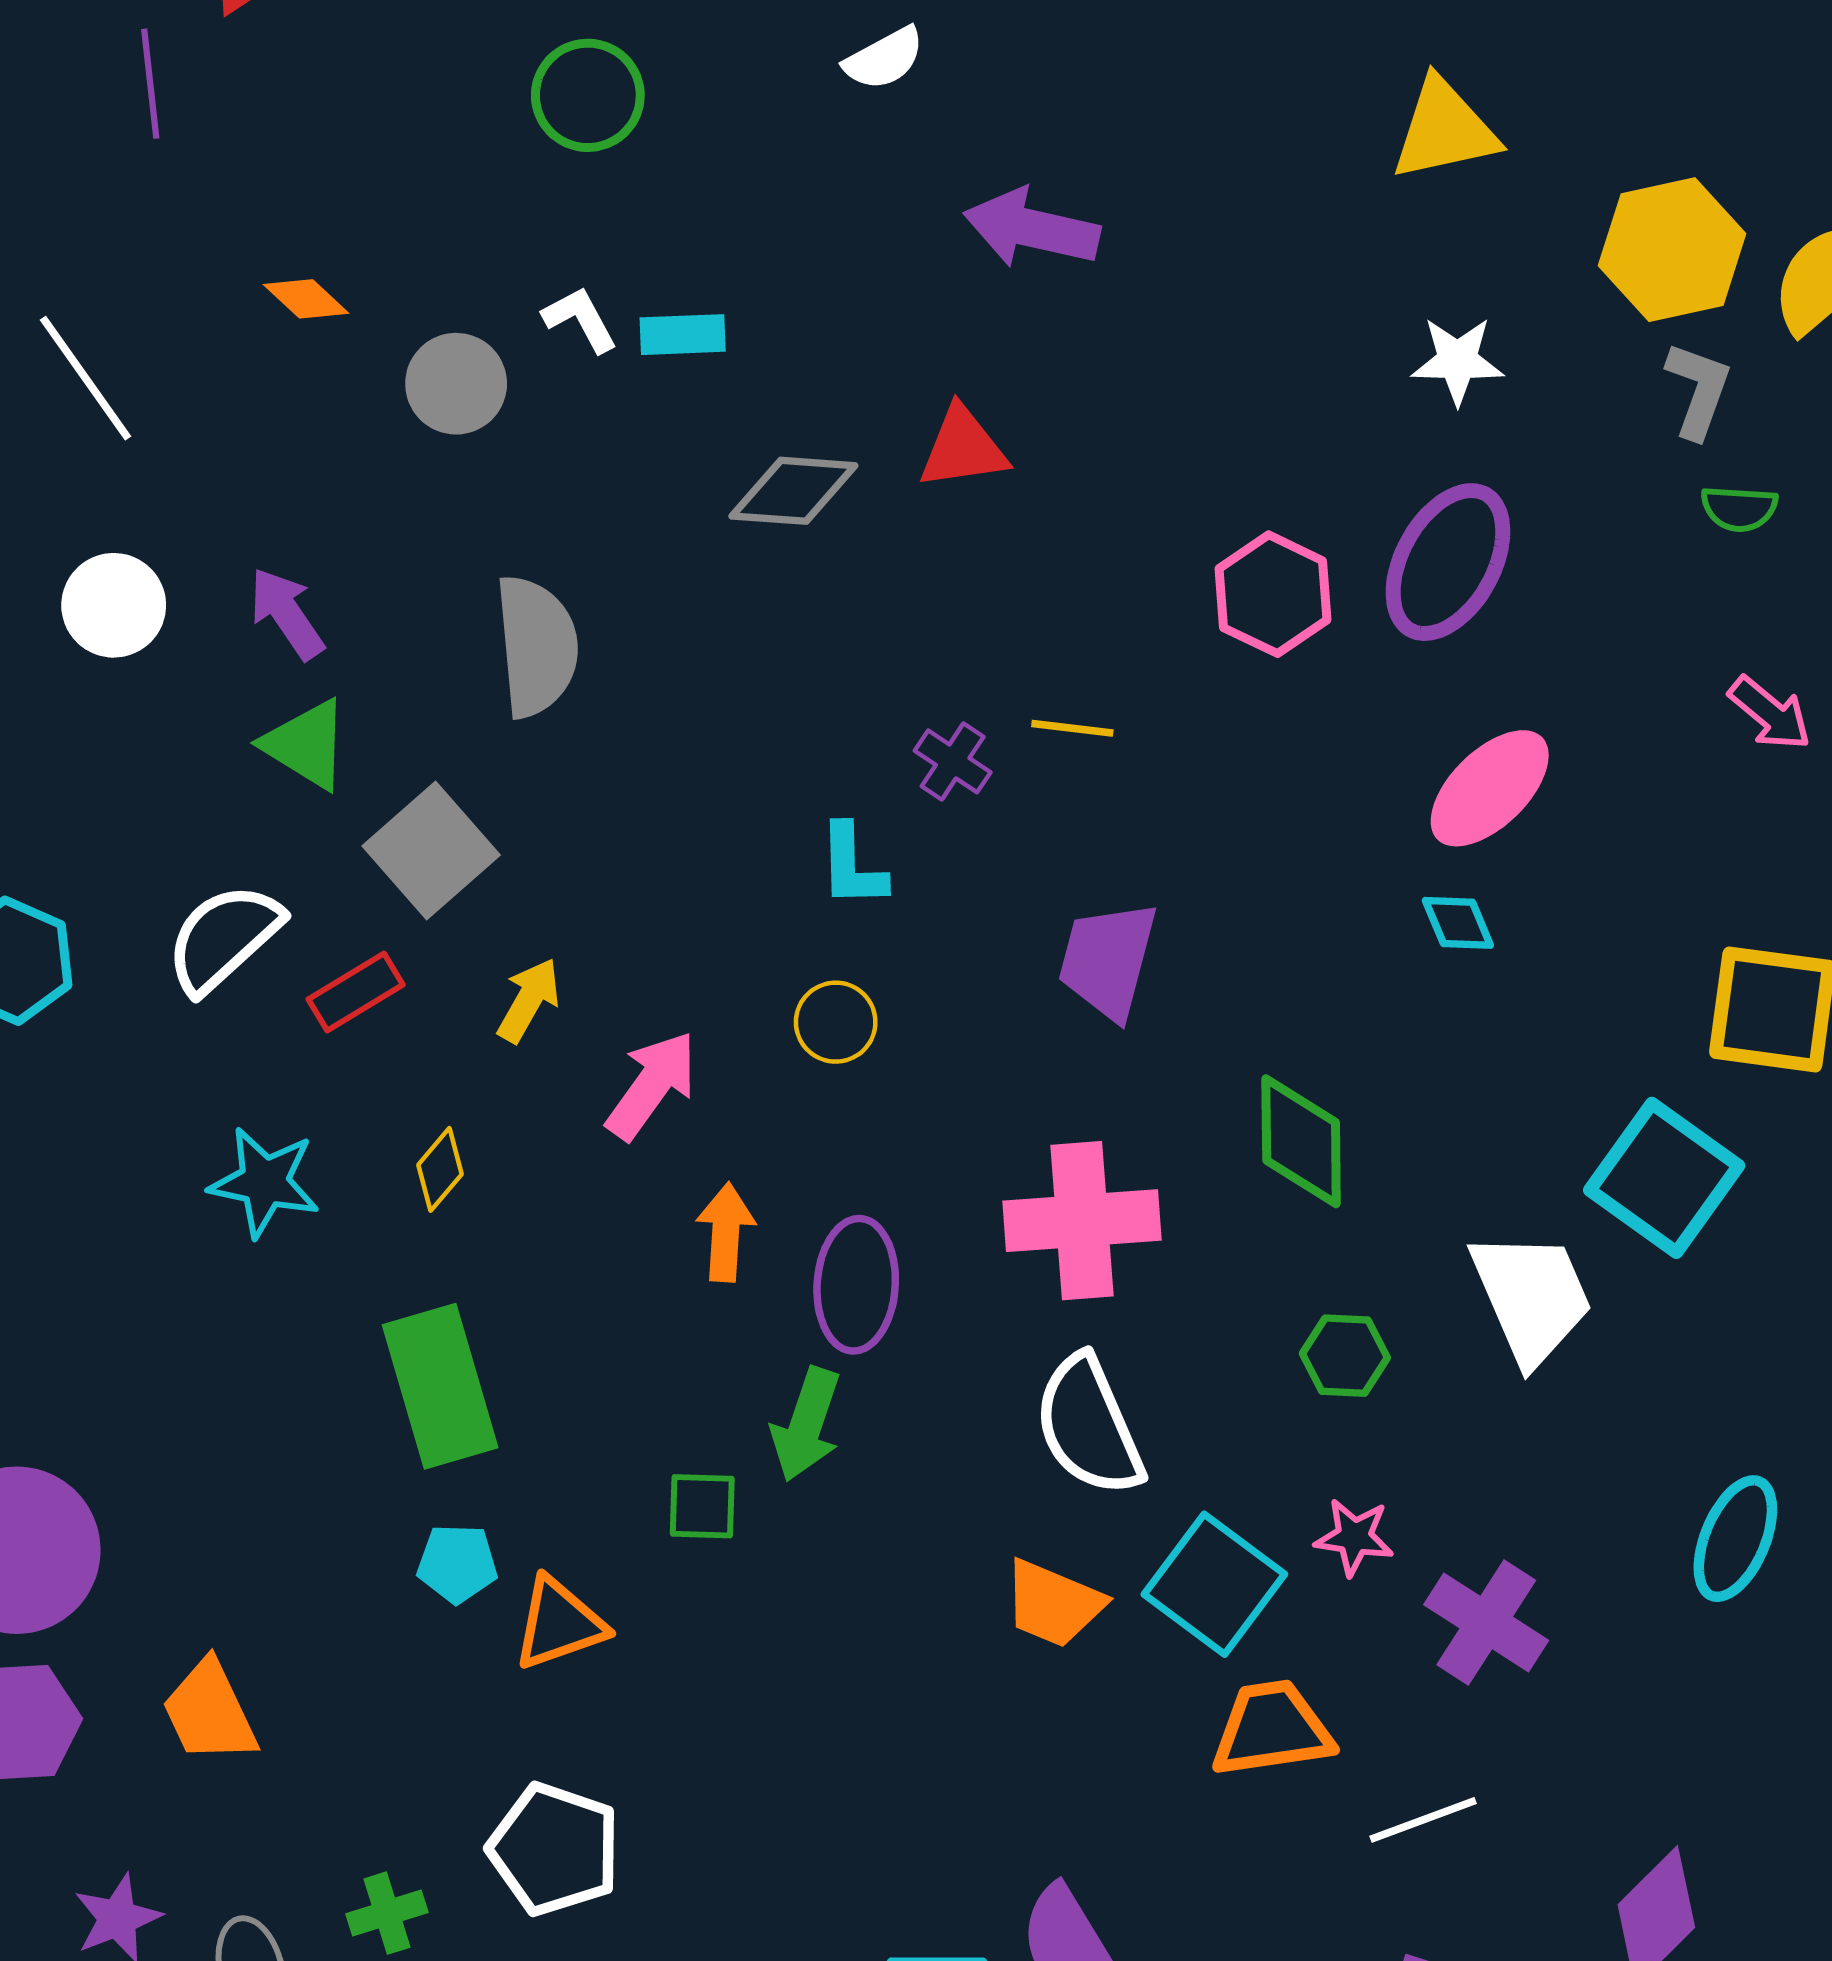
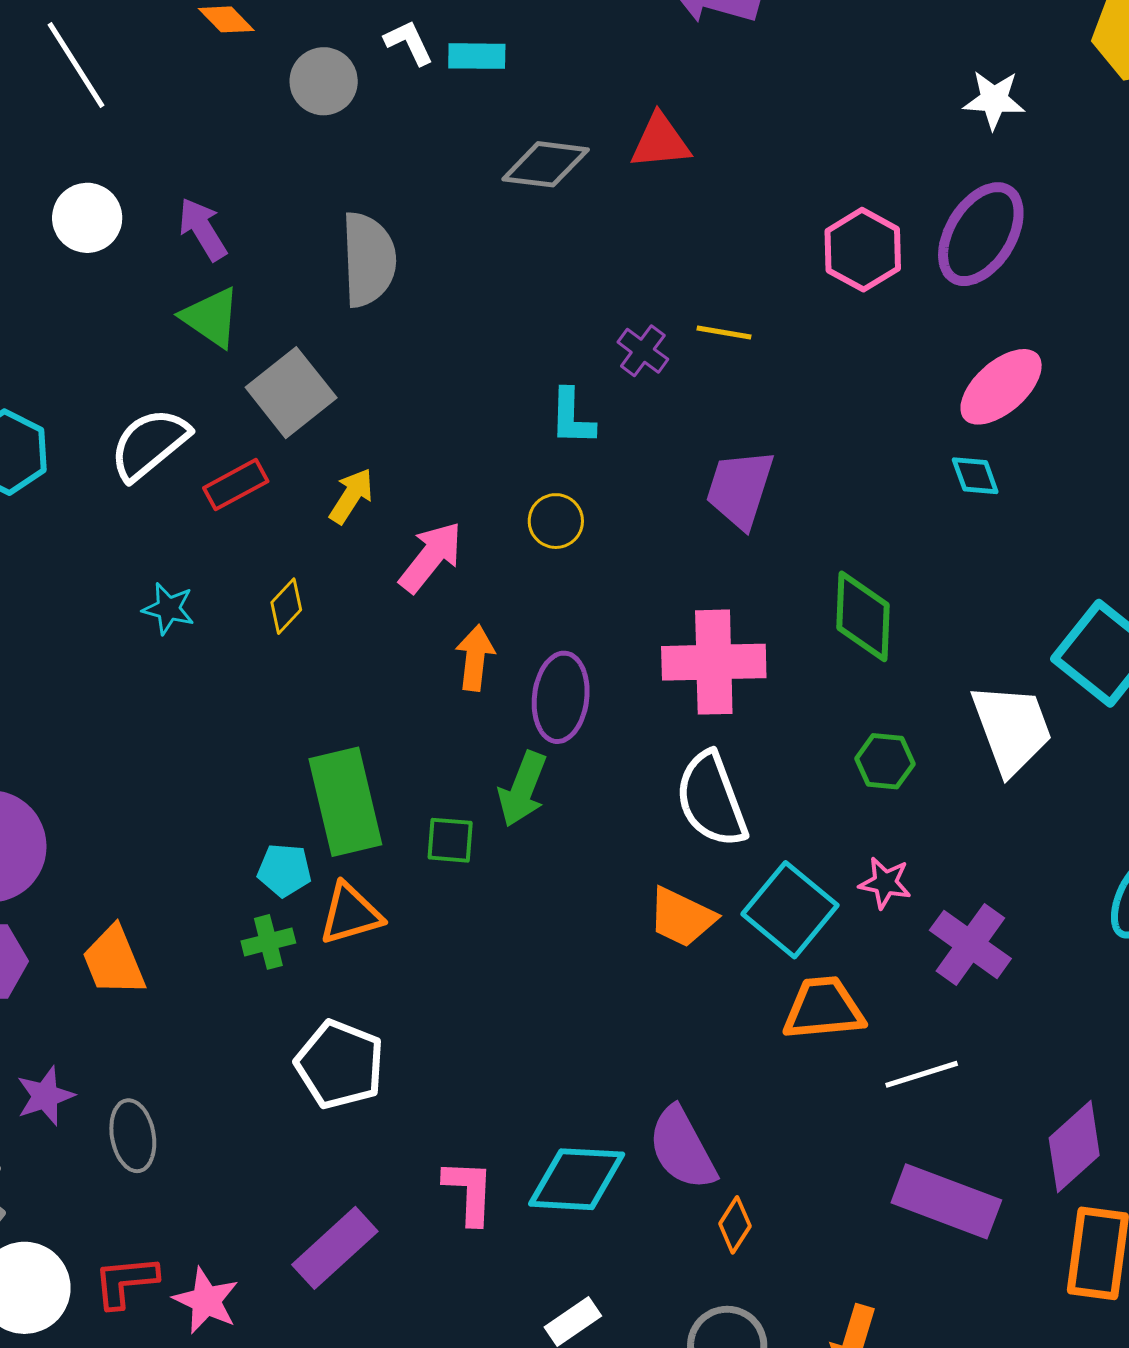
cyan star: (264, 1182) -> (168, 609), size x0.7
green rectangle: (440, 1386) -> (345, 802), moved
green cross: (387, 1913) -> (268, 942), moved

